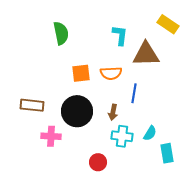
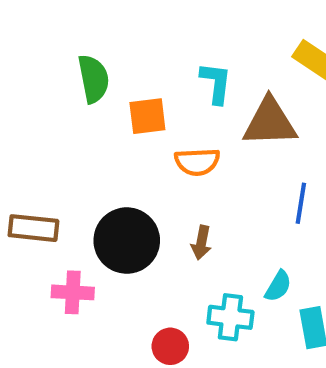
orange square: (81, 73) -> (147, 116), moved
blue line: (134, 93) -> (301, 203), moved
cyan cross: (122, 136) -> (230, 317), moved

